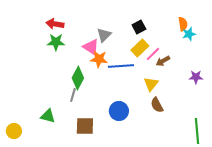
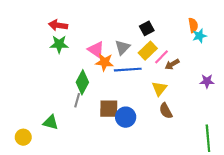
gray triangle: (104, 35) -> (122, 47), moved
brown square: (85, 126) -> (109, 109), moved
yellow circle: (14, 131) -> (23, 137), moved

